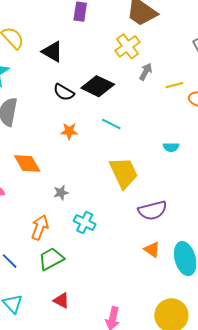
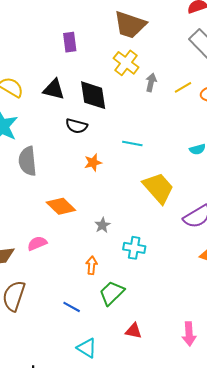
black diamond: (98, 86) -> (93, 95), moved, turned 72
orange arrow: (40, 227) -> (92, 265), size x0.7

